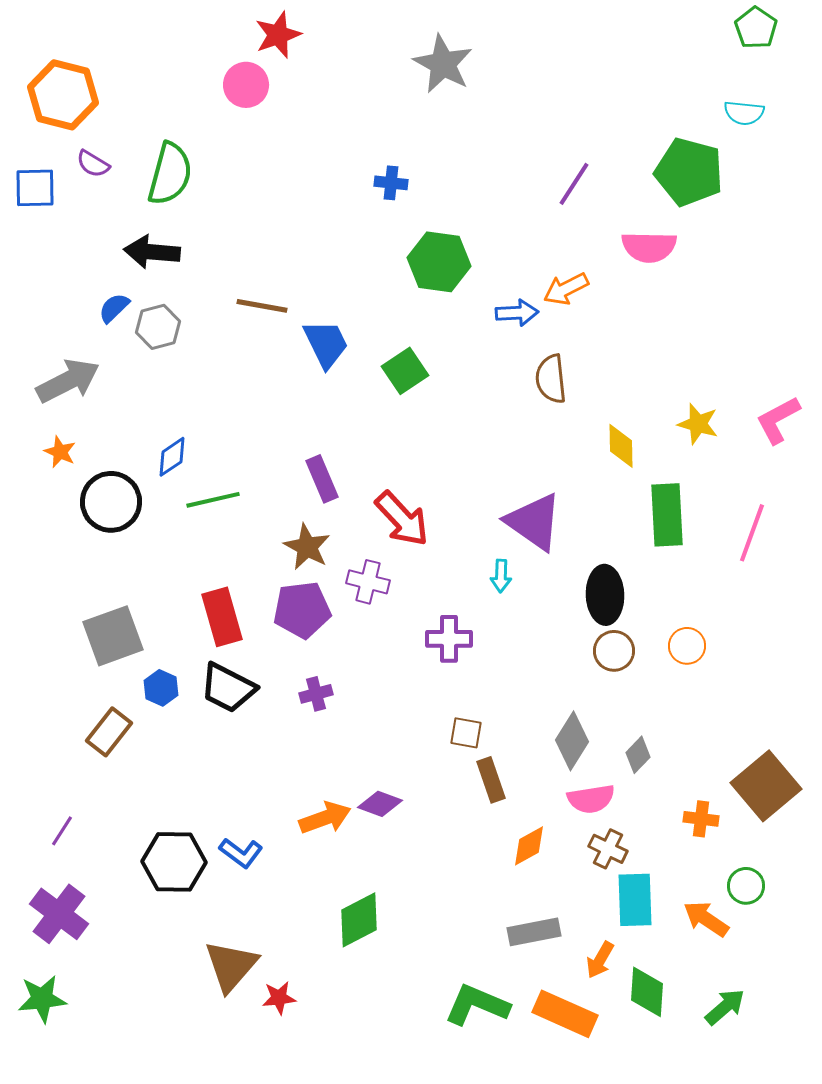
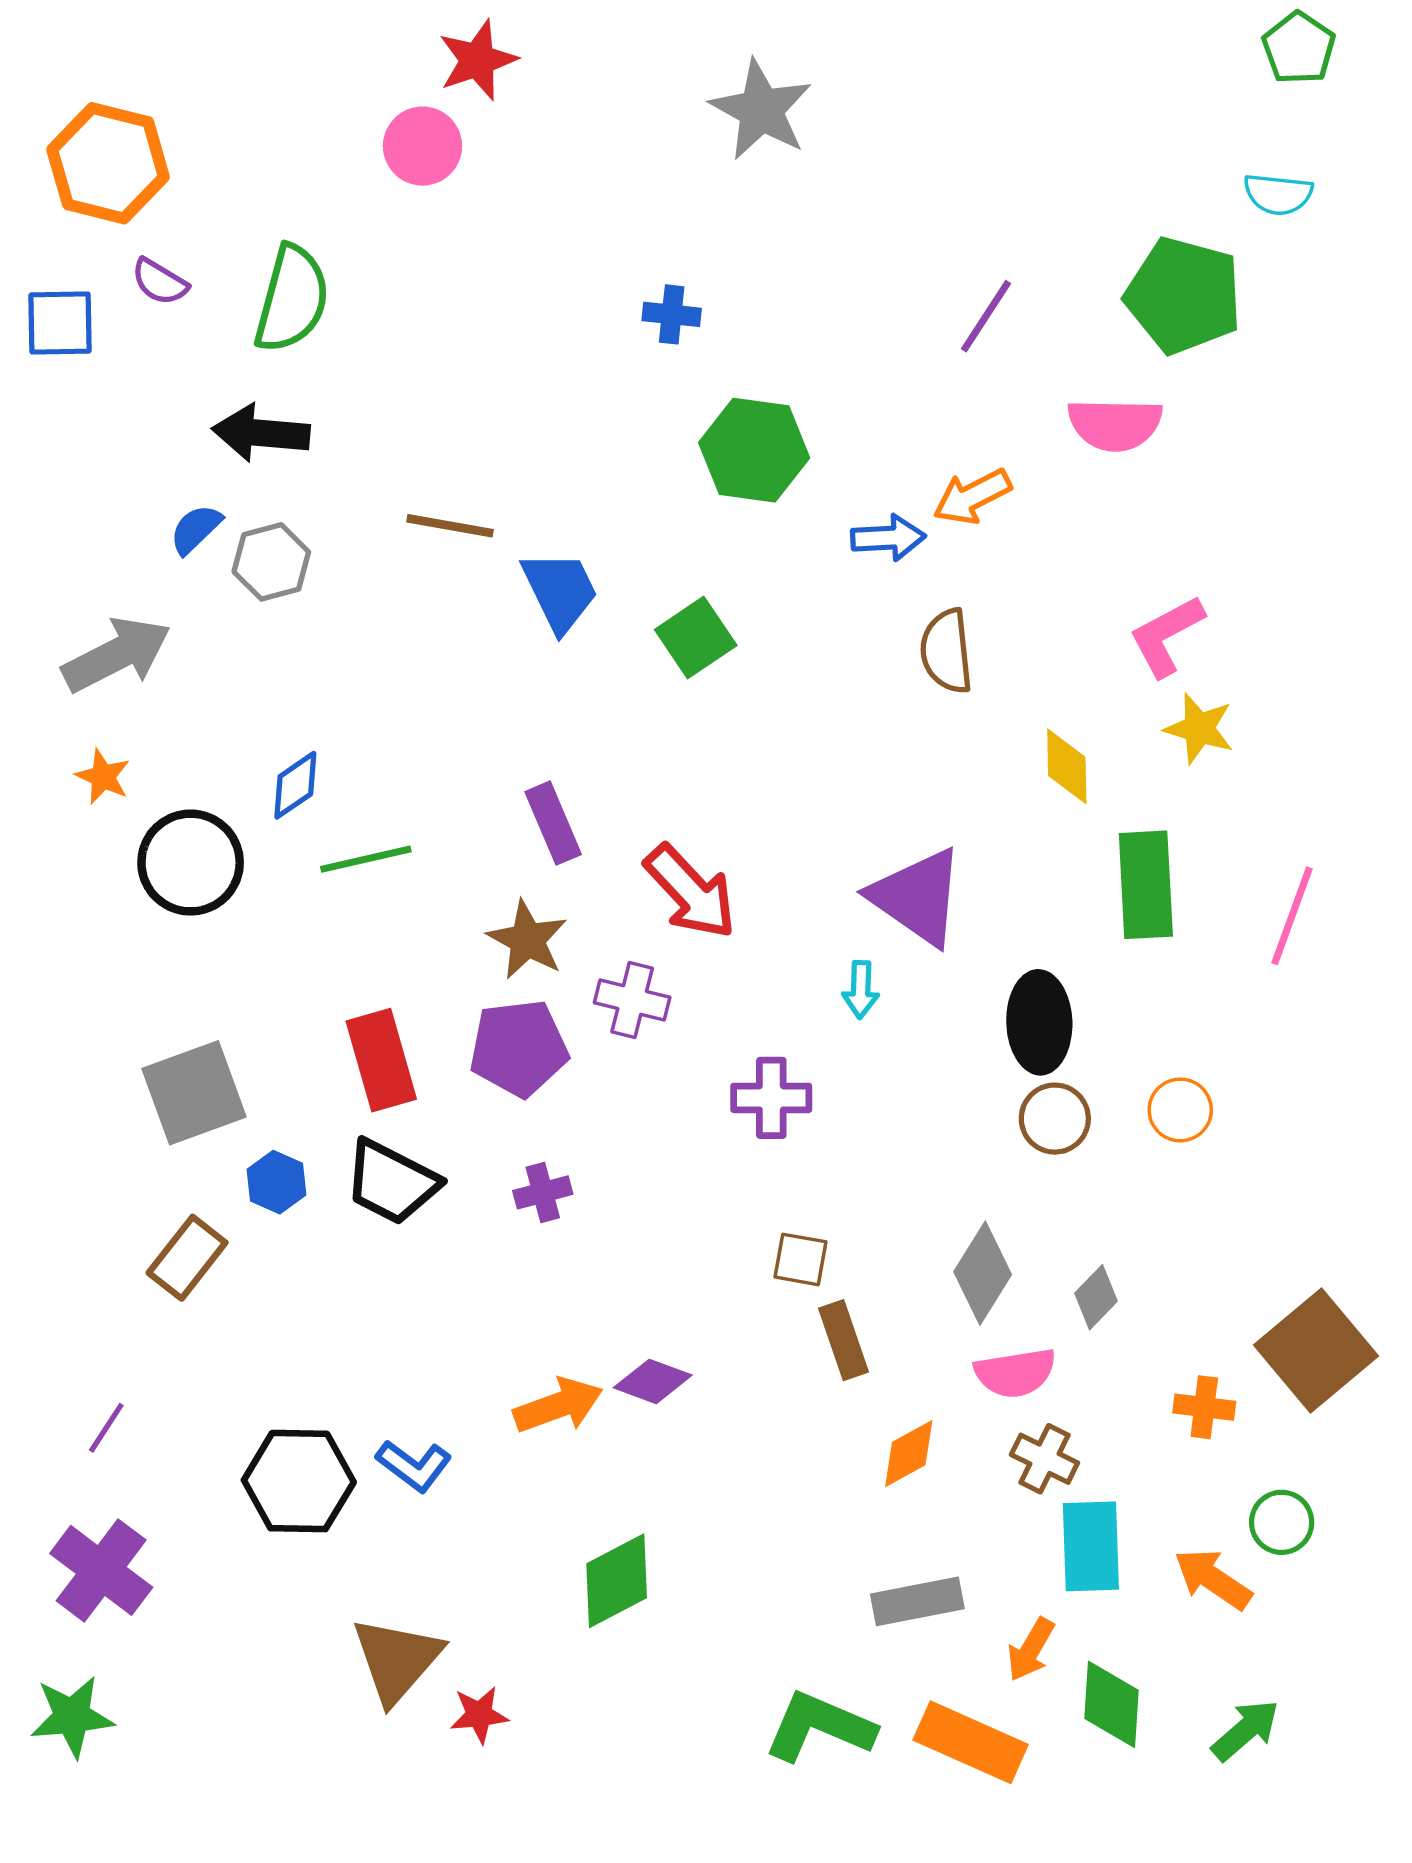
pink L-shape: (778, 420) -> (1166, 636), moved

